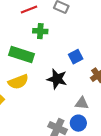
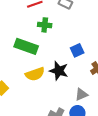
yellow semicircle: (18, 82) -> (35, 74), moved
gray triangle: (82, 103) -> (81, 94), turned -32

